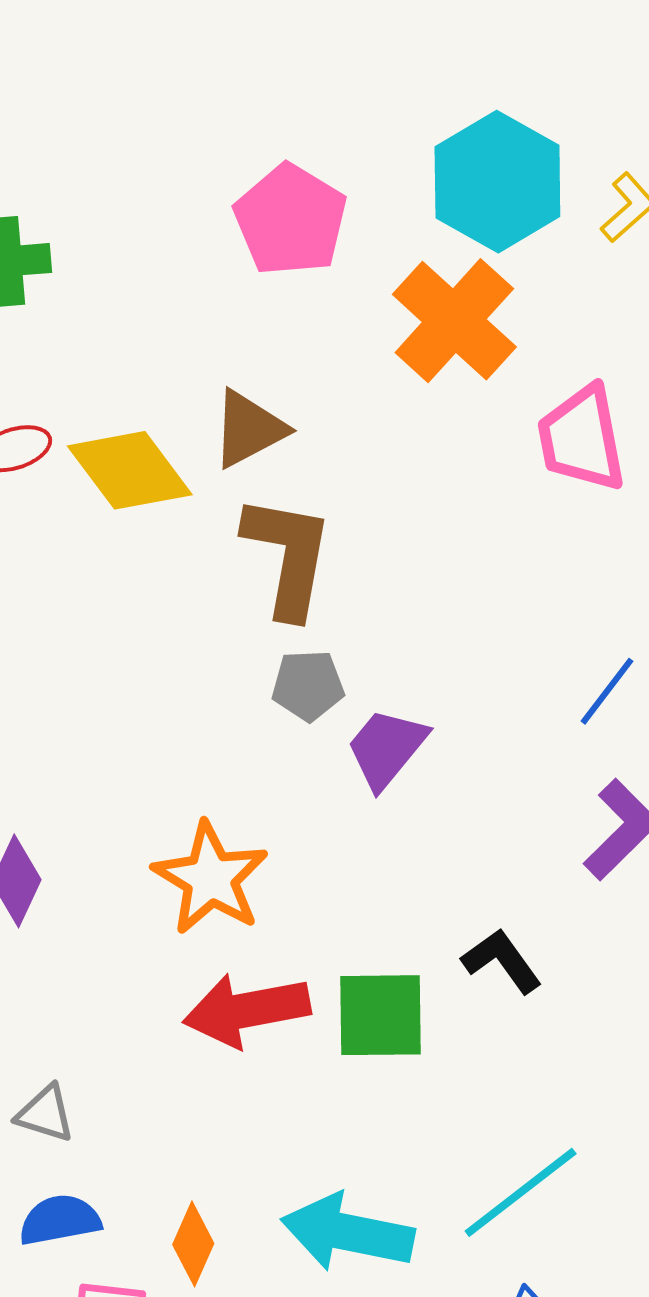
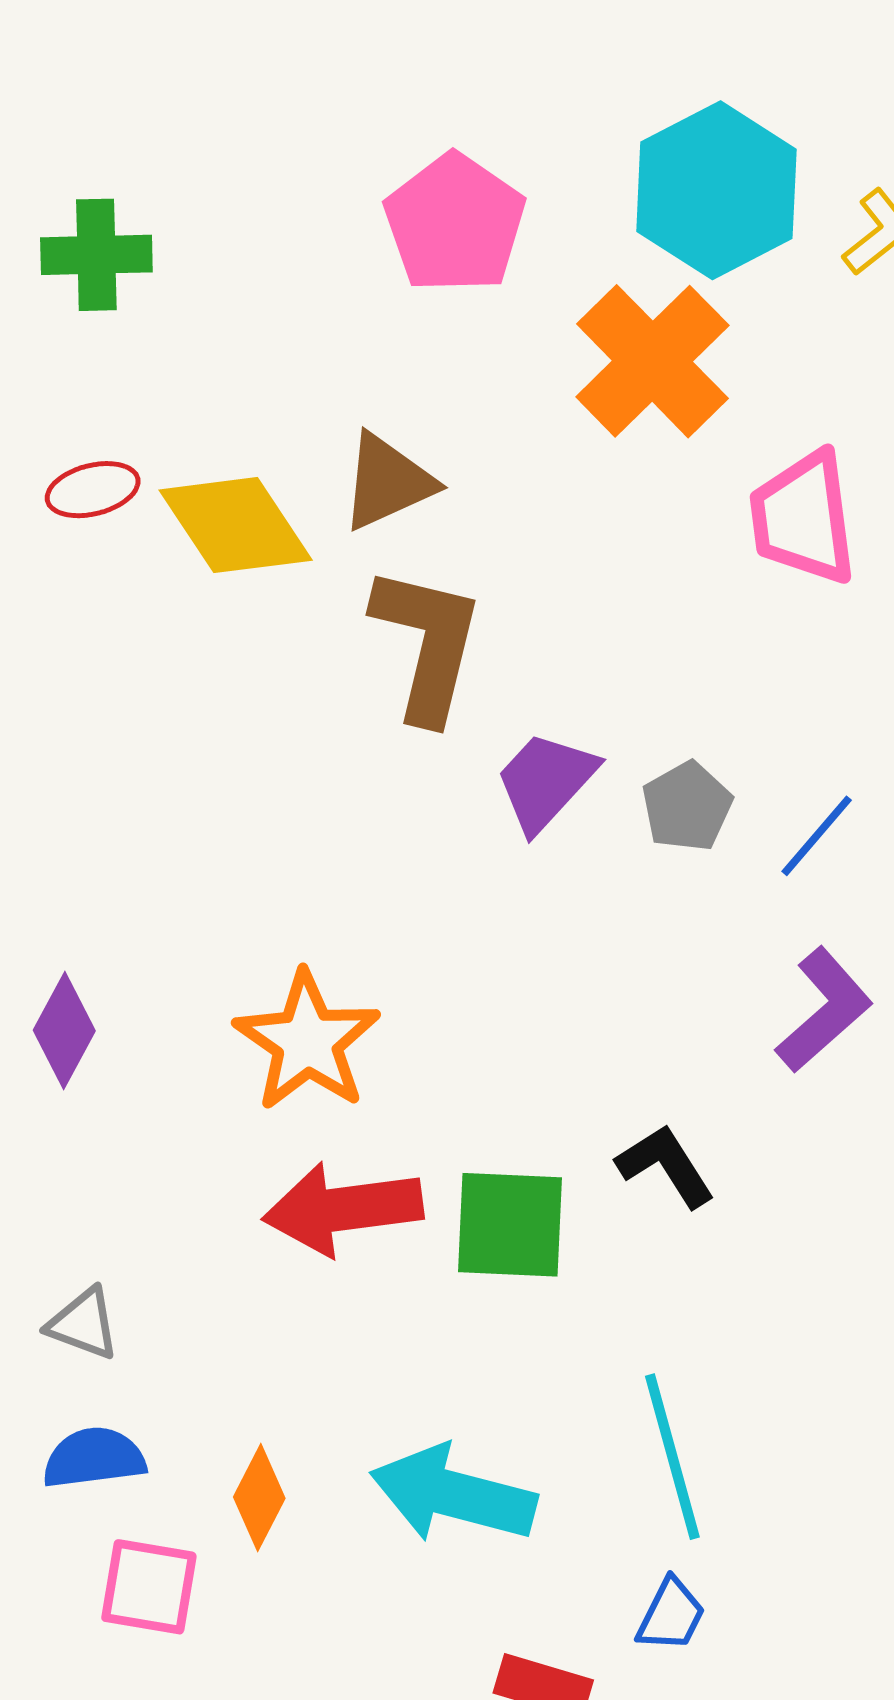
gray pentagon: (308, 685) -> (687, 807), moved, turned -30
purple trapezoid: (387, 748) -> (546, 781), moved
cyan line: (521, 1192) -> (672, 1457), turned -71

